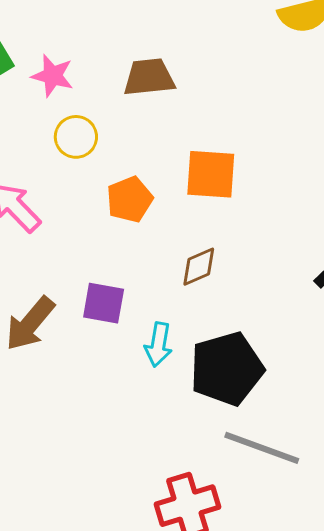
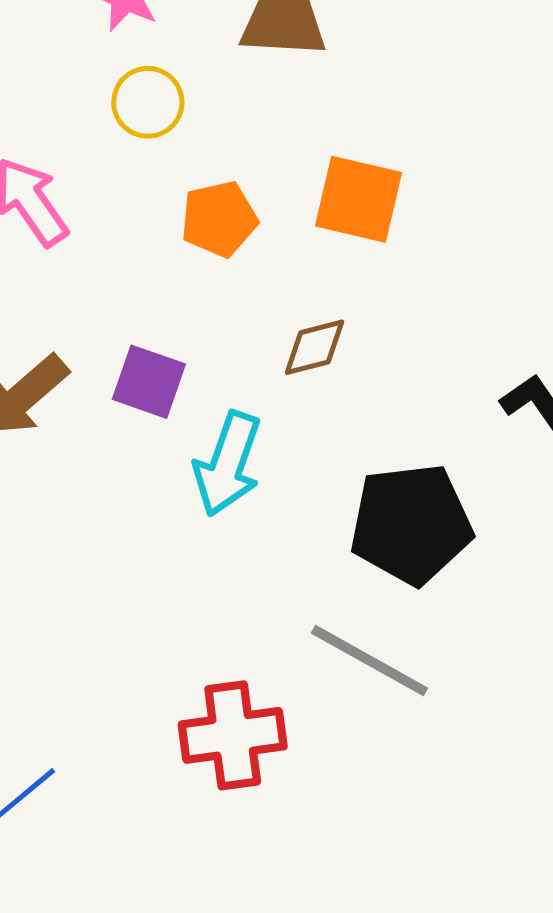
cyan arrow: (158, 345) -> (228, 464), size x1.4
black pentagon: (227, 369) -> (411, 524), moved

